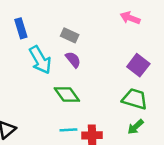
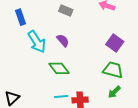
gray rectangle: (70, 35) -> (66, 11), moved

